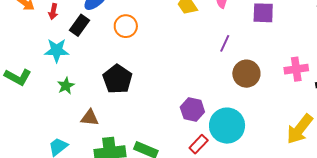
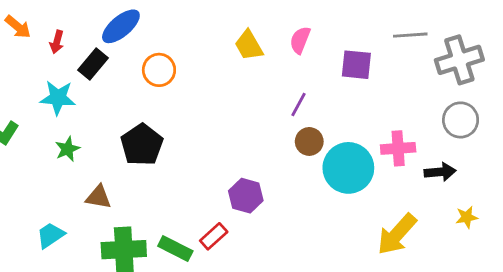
brown circle: (246, 74) -> (309, 141), moved, size x0.7
cyan circle: (227, 126) -> (348, 168), moved
red rectangle: (199, 144) -> (214, 236), moved

